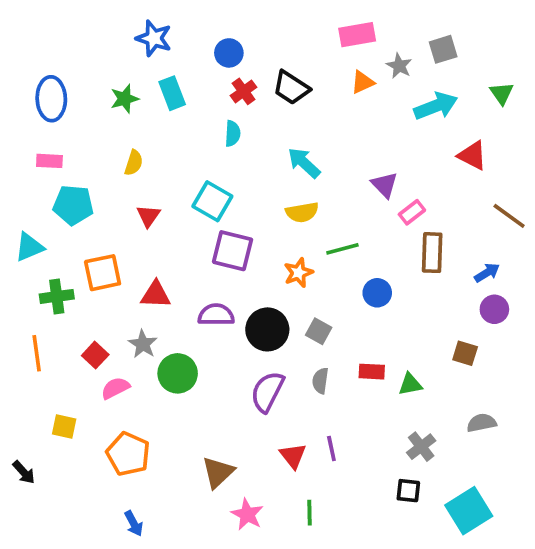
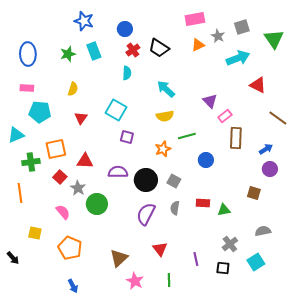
green triangle: (502, 93) -> (274, 39), moved, size x1.5
purple square: (233, 251) -> (127, 137), size x0.6
red square: (95, 355) -> (60, 177), moved
pink semicircle: (115, 388) -> (63, 212), turned 77
purple line: (331, 448) -> (196, 259), moved
cyan square: (469, 511) -> (256, 262), moved, size x0.7

